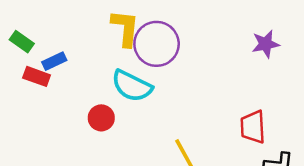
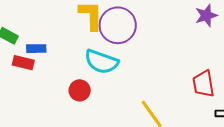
blue rectangle: (54, 61) -> (36, 49), turned 30

